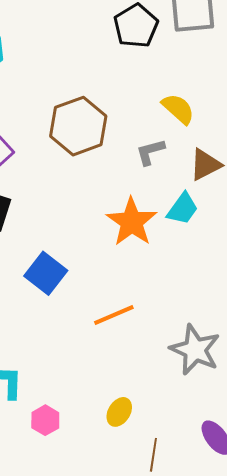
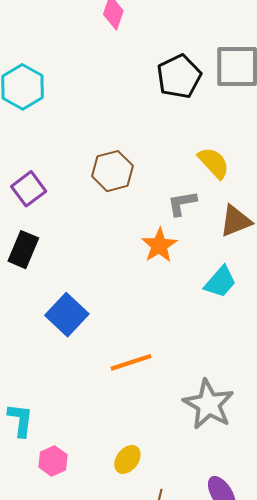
brown hexagon: (78, 126) -> (113, 171), size x0.7
cyan trapezoid: (183, 209) -> (220, 282), moved
orange star: (132, 222) -> (159, 245), moved, size x0.7

